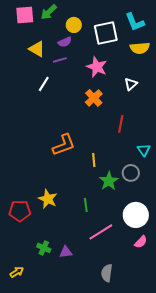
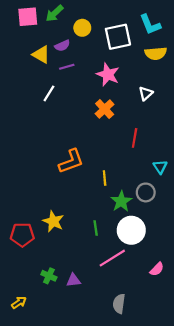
purple semicircle: (65, 42) -> (62, 46), moved
white circle: (136, 215) -> (131, 230), moved

